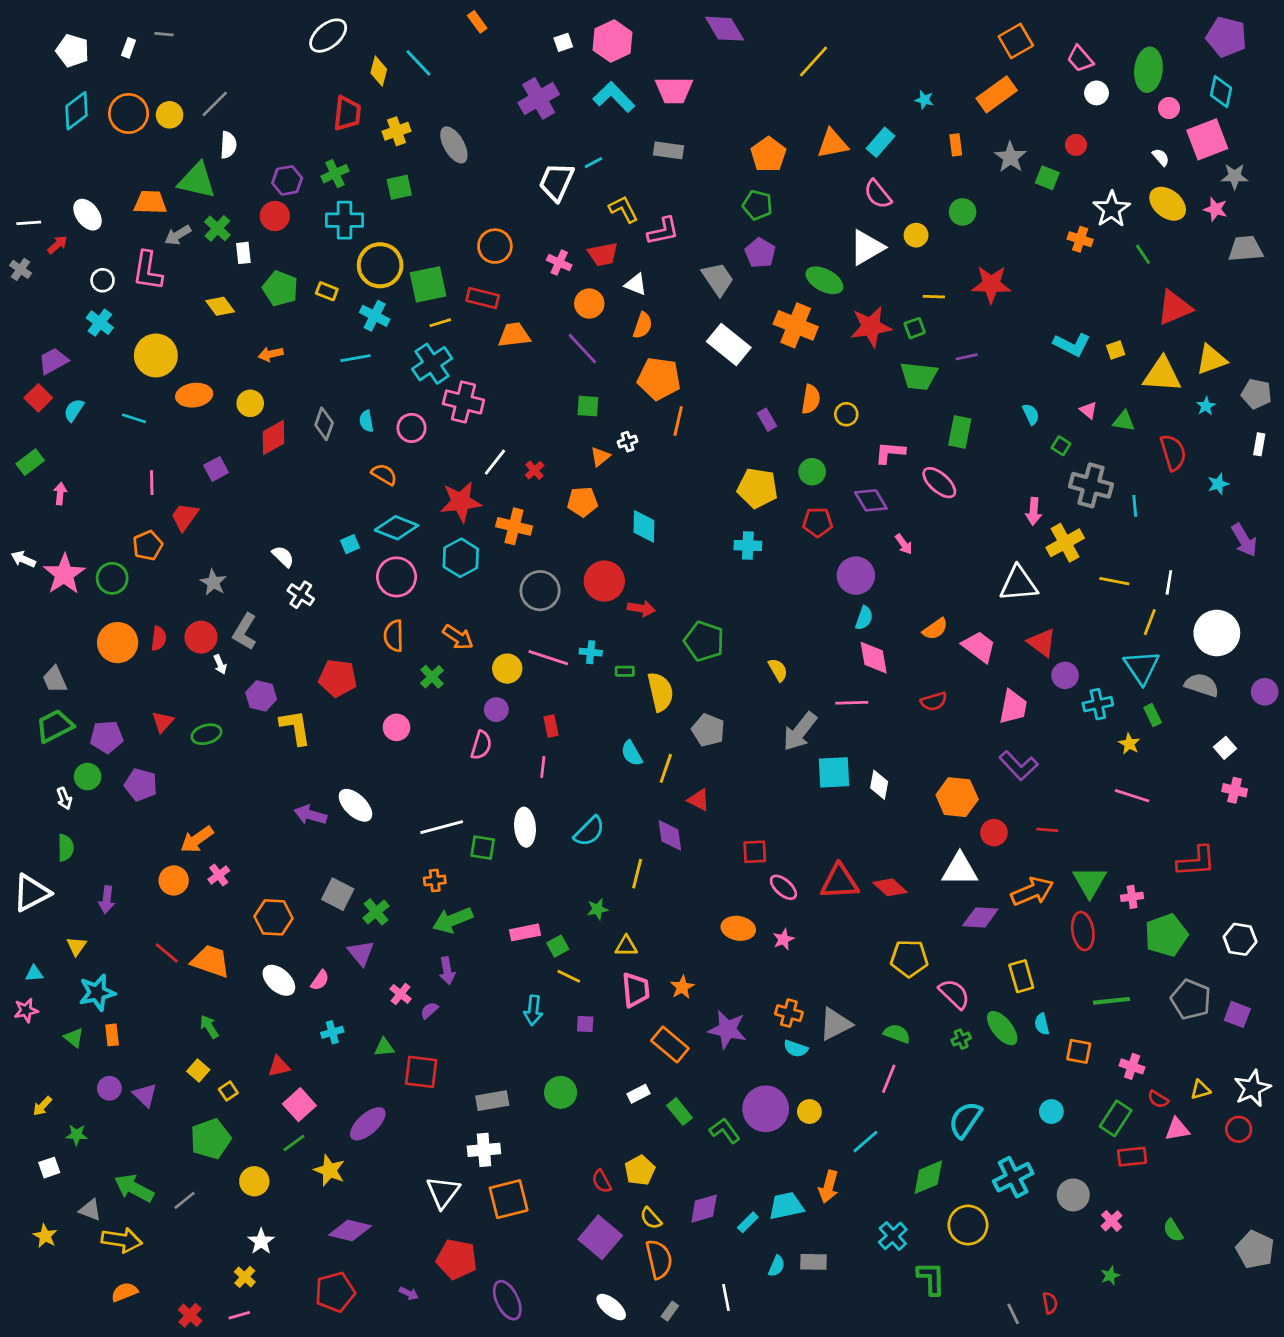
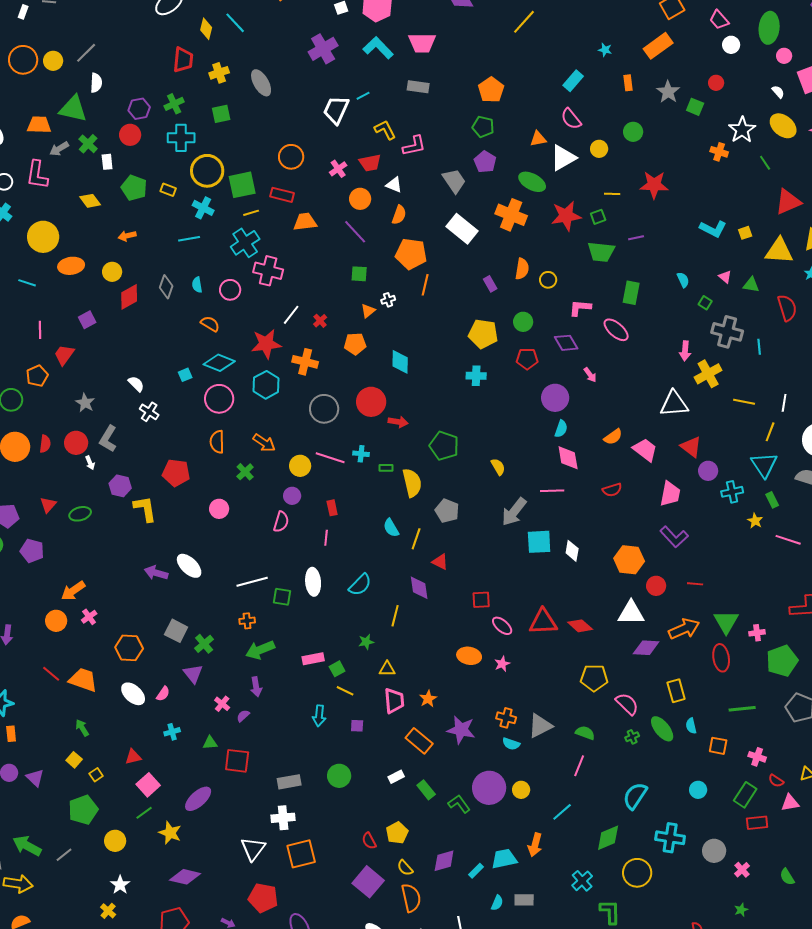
orange triangle: (833, 144) -> (538, 139), moved, size x0.7
pink cross: (559, 262) -> (338, 169), turned 30
pink line: (1132, 796) -> (788, 540), moved
cyan cross: (1013, 1177) -> (670, 838), turned 36

